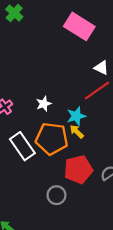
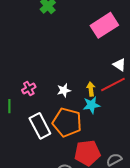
pink rectangle: (79, 26) -> (104, 25), turned -72
yellow arrow: (77, 132) -> (91, 89), moved, turned 32

